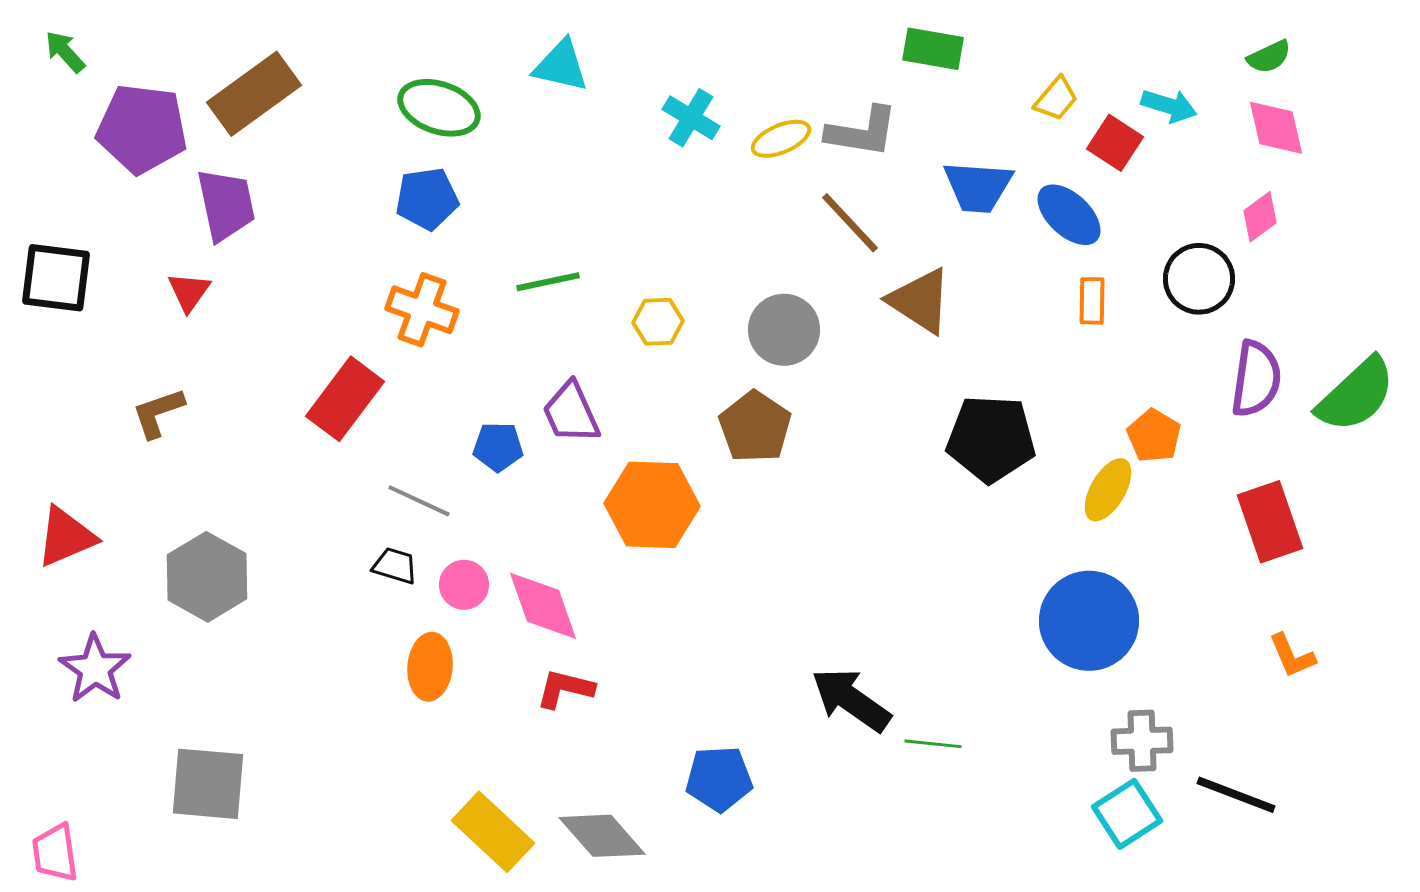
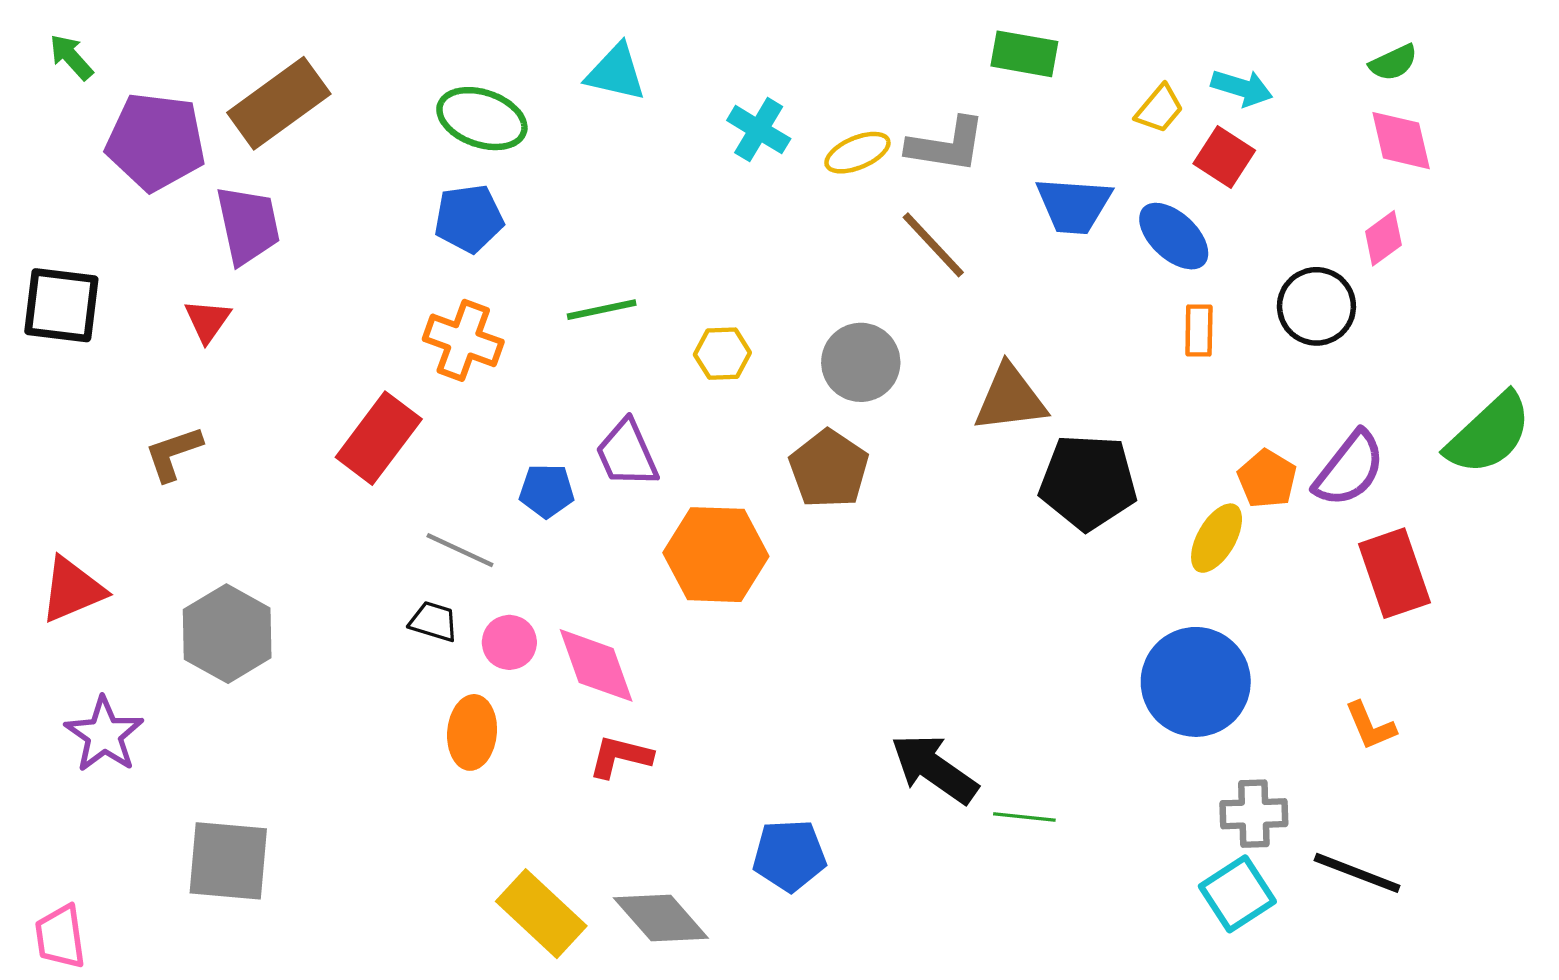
cyan arrow: (1169, 106) -> (1242, 88), moved
brown triangle: (920, 301) -> (1010, 399), moved, turned -40
purple semicircle: (1256, 379) -> (1349, 469), moved, turned 30
orange L-shape: (1292, 656) -> (1370, 726), moved

